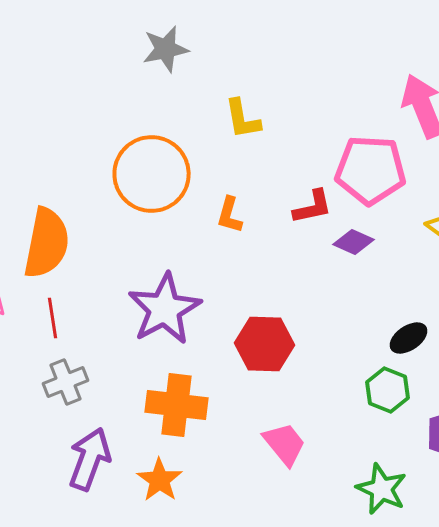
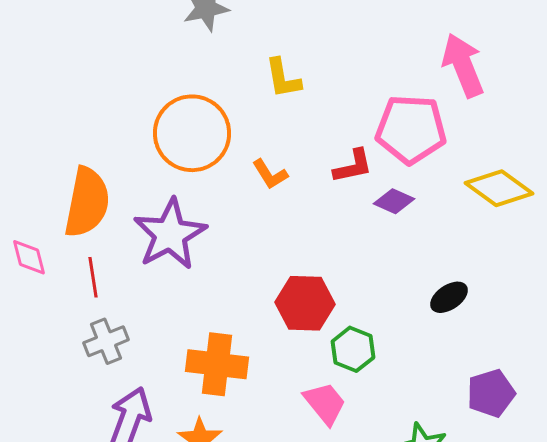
orange L-shape: (230, 215) -> (270, 174), turned -48
purple star: (165, 309) -> (170, 234), moved
green hexagon: (388, 390) -> (353, 349), moved

